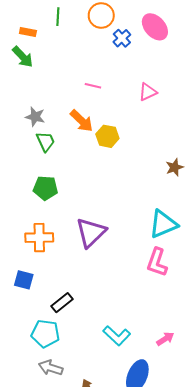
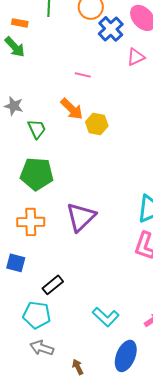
blue cross: (122, 38) -> (111, 29), size x1.4
pink triangle: (148, 92) -> (136, 57), moved
gray star: (35, 117) -> (14, 106), moved
green pentagon: (45, 188) -> (37, 174), size x1.4

